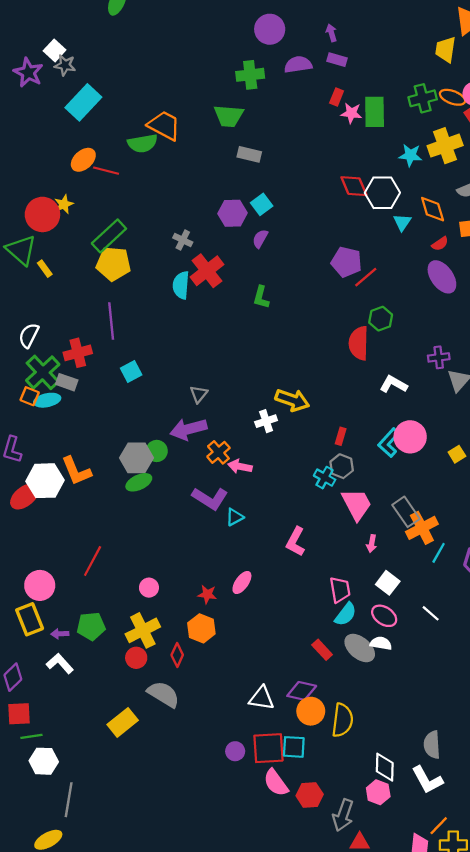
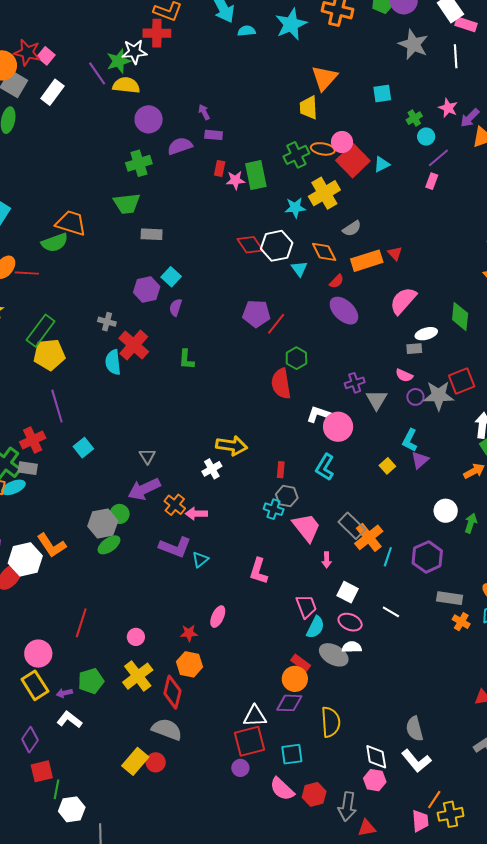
pink circle: (410, 437) -> (338, 427), moved
red diamond: (177, 655) -> (172, 692), size x1.5
red circle: (136, 658) -> (156, 762), moved
orange circle: (311, 711) -> (295, 679), moved
green line: (31, 736) -> (57, 789), turned -60
red square: (268, 748) -> (250, 741), moved

